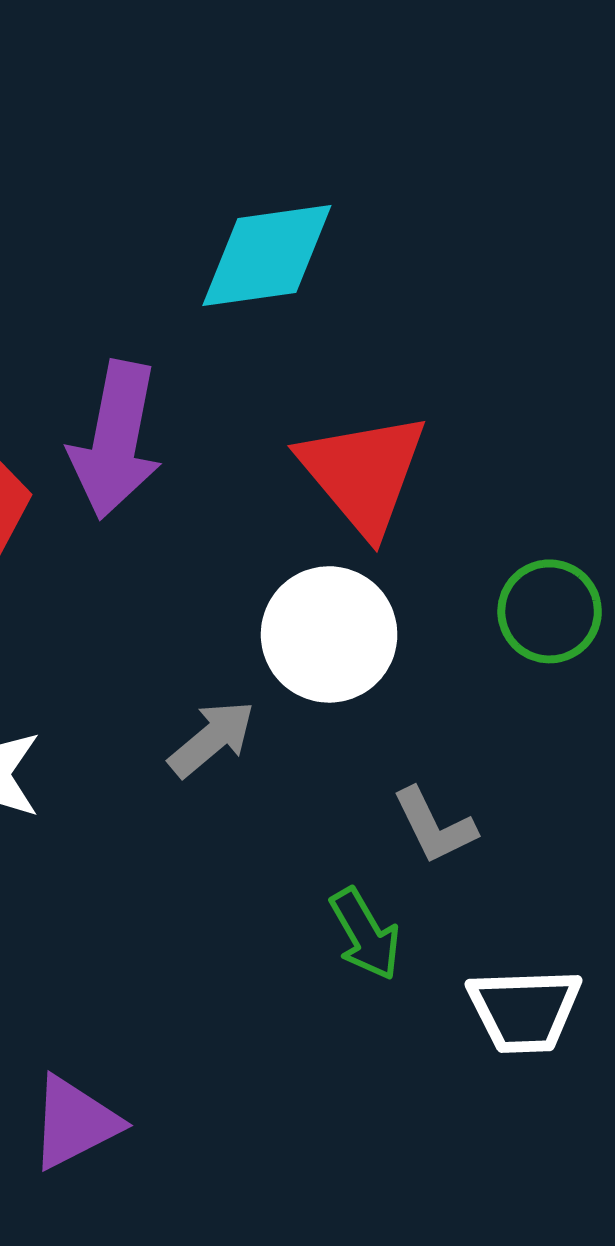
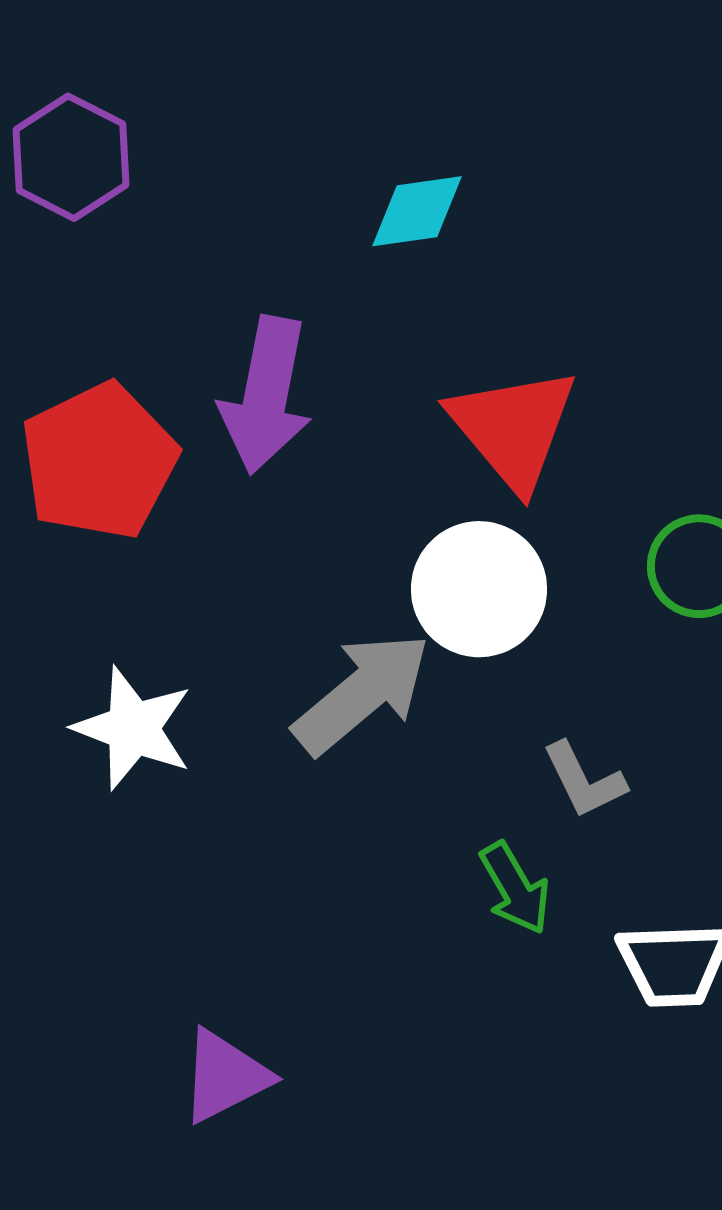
cyan diamond: (267, 256) -> (417, 211), size x0.7
gray arrow: (212, 739) -> (362, 693), size x1.6

